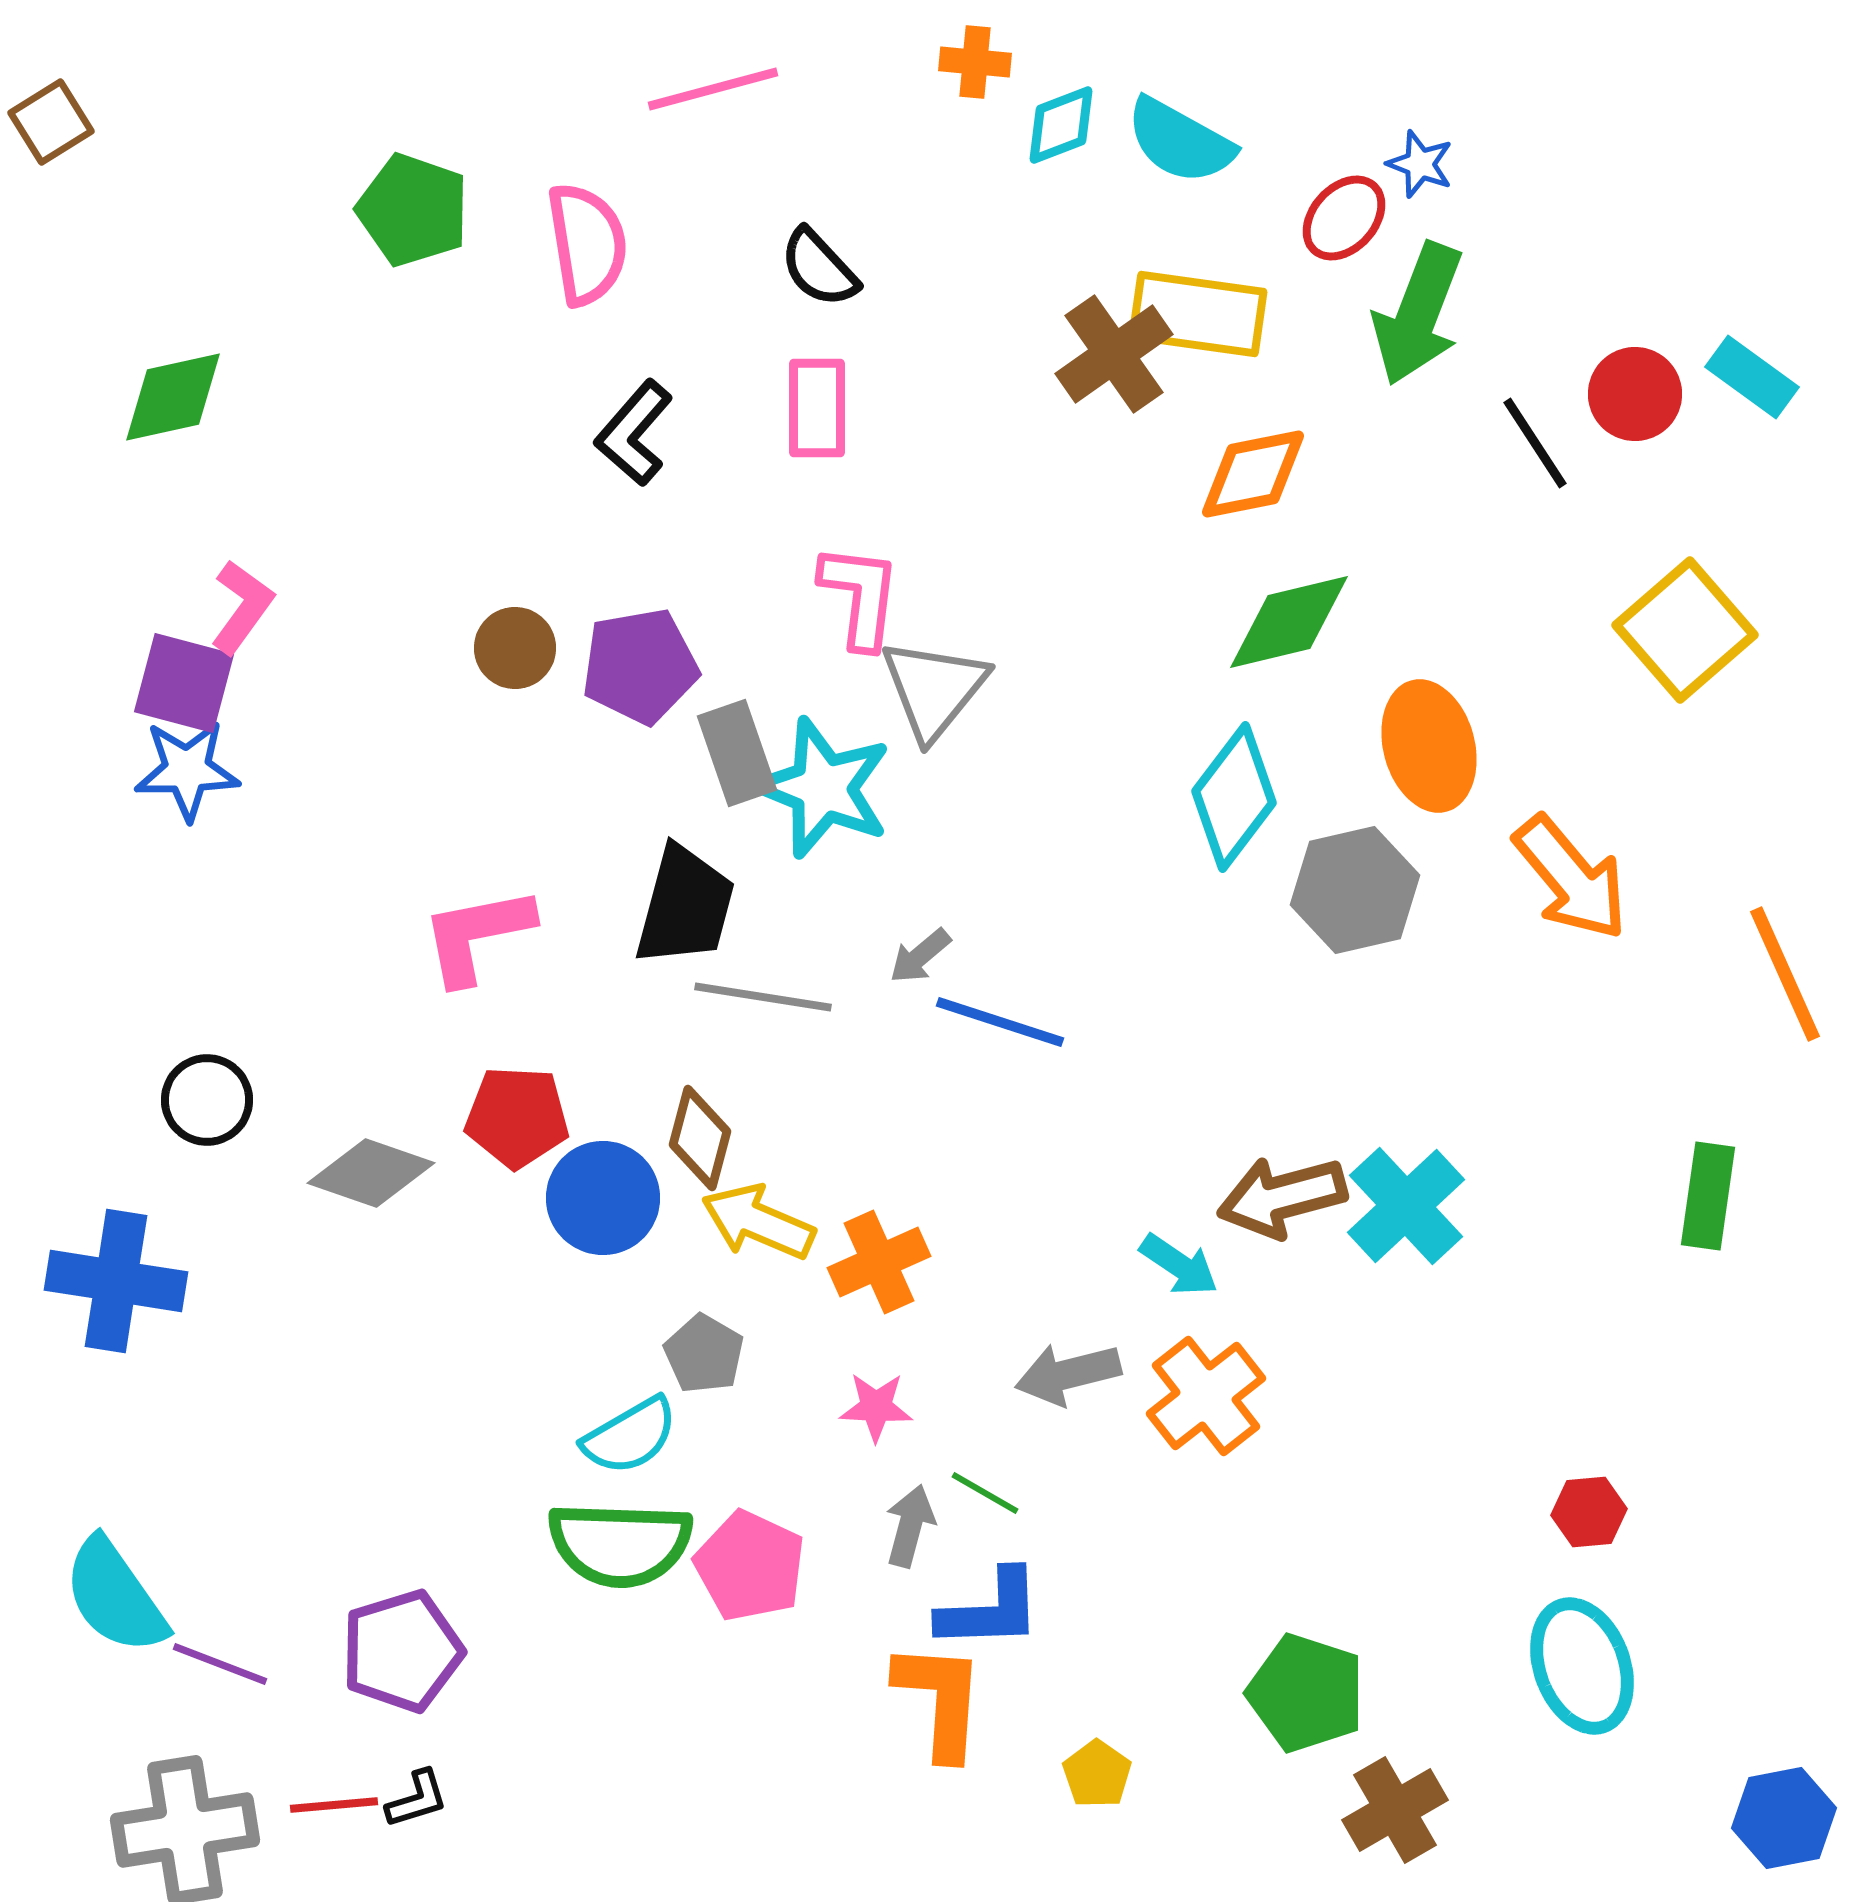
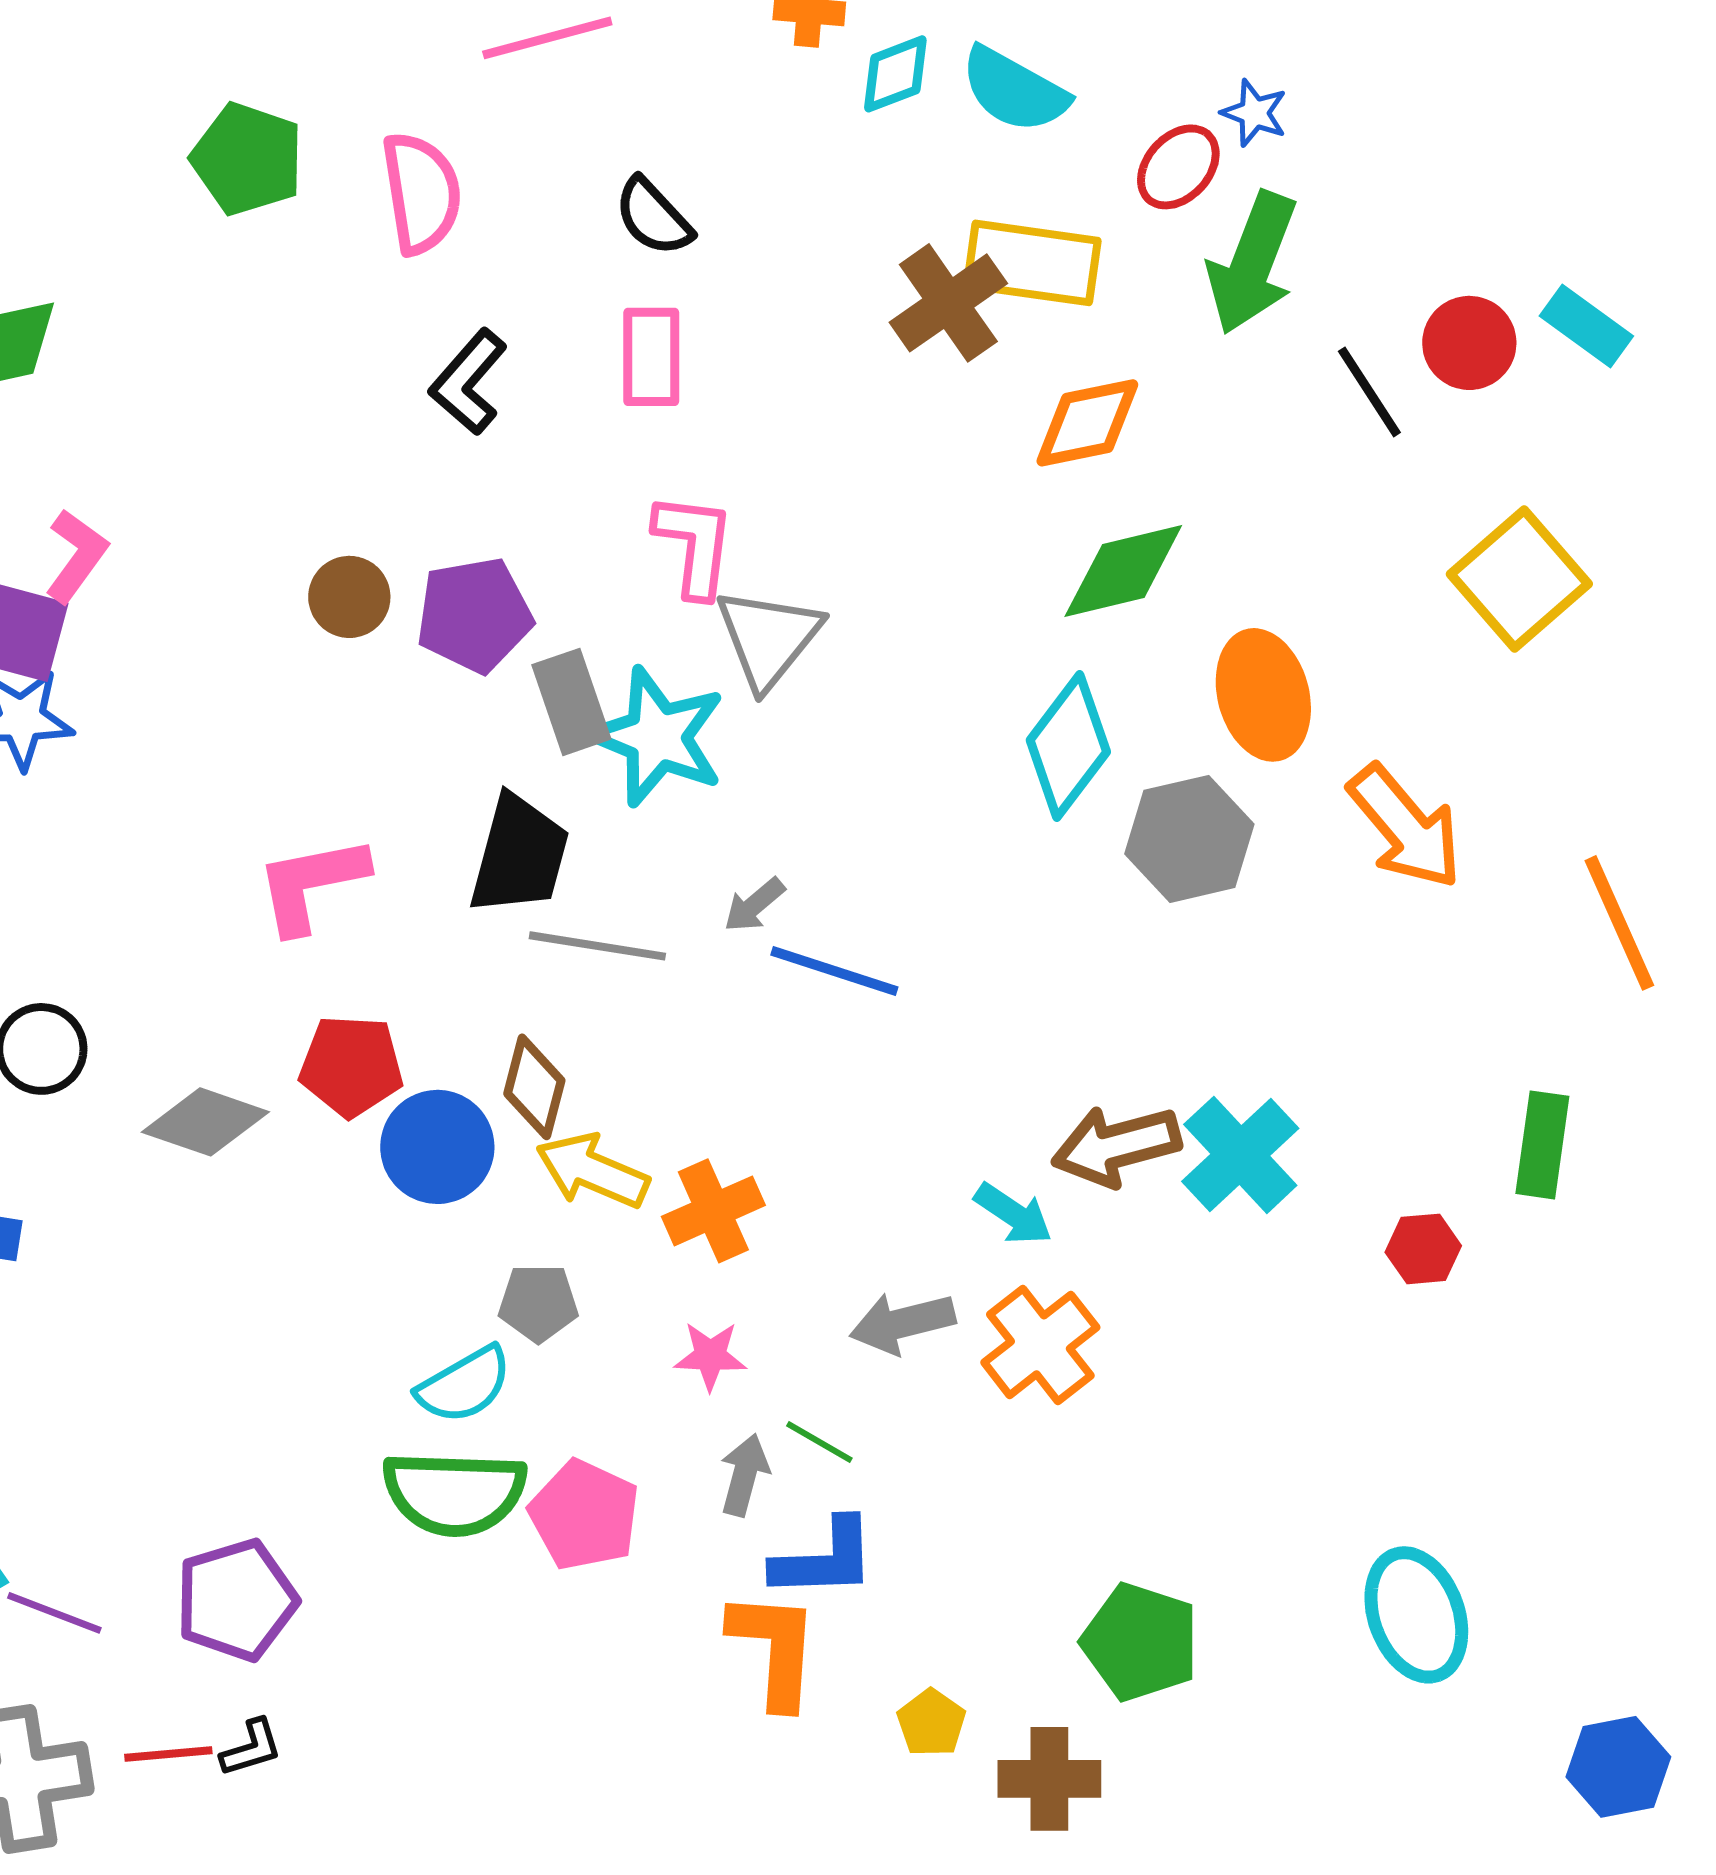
gray pentagon: (704, 1354) -> (538, 1303), turned -30
red hexagon: (1589, 1512) -> (1423, 1249), moved
brown cross: (1395, 1810) -> (1049, 1779), moved, turned 30

